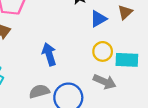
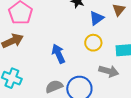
yellow circle: (103, 51) -> (93, 43), moved

